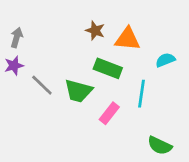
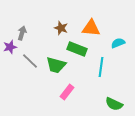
brown star: (95, 31) -> (61, 28), moved
gray arrow: (17, 38) -> (22, 33), moved
pink rectangle: (109, 113) -> (67, 92), moved

